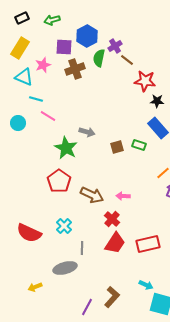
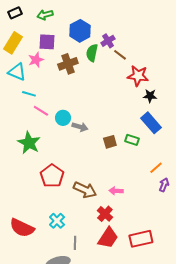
purple square: (64, 47) -> (47, 42), moved
cyan circle: (18, 123) -> (63, 118), moved
green star: (66, 148) -> (29, 143), moved

